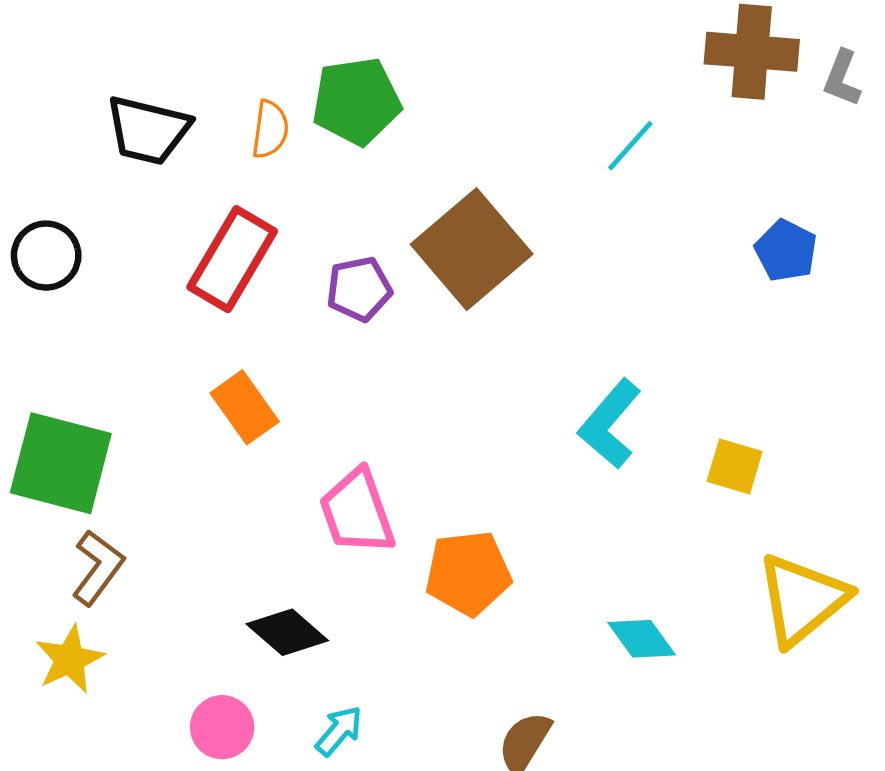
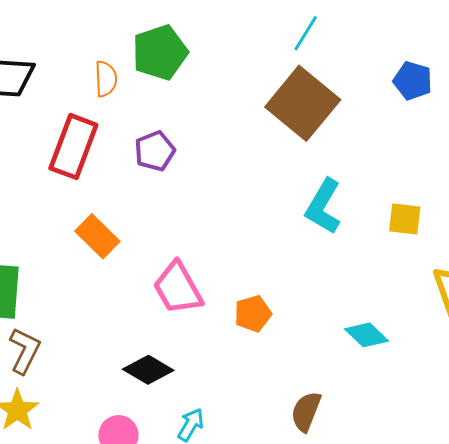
green pentagon: (356, 101) -> (160, 52), moved
orange semicircle: (270, 129) -> (106, 79), moved
brown square: (472, 249) -> (303, 103), moved
orange pentagon: (468, 573) -> (253, 314), size x0.7

